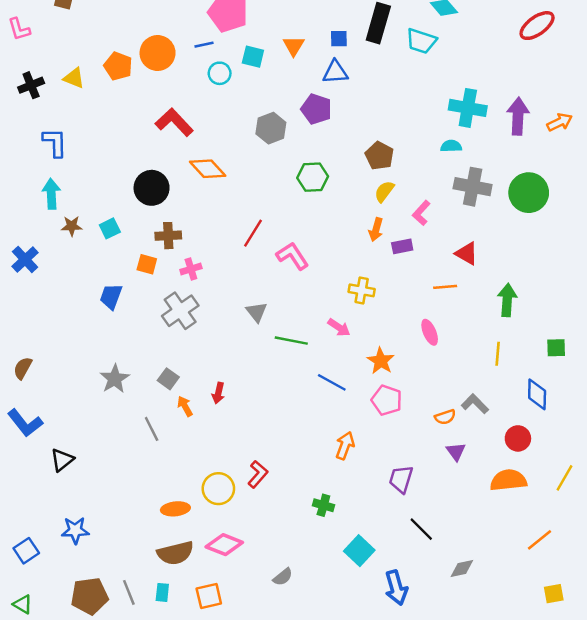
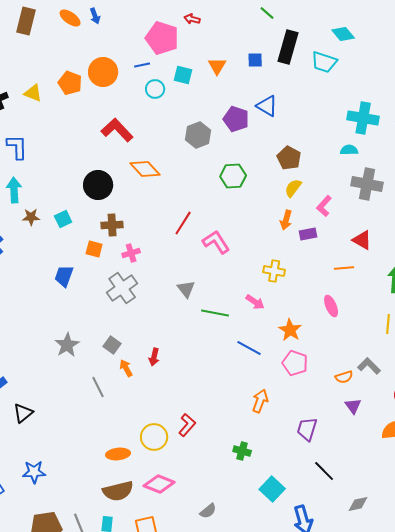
blue triangle: (335, 72) -> (267, 106), moved, turned 35

